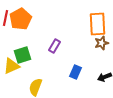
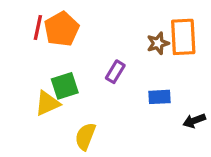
brown star: (102, 43) -> (158, 43), moved
blue rectangle: (76, 72) -> (160, 97), moved, turned 64

